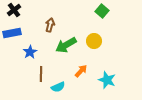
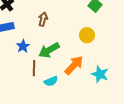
green arrow: (66, 45) -> (49, 50), moved
orange arrow: (81, 71) -> (74, 65), size x1.5

